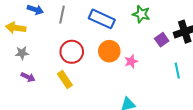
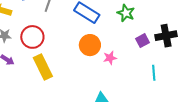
red circle: (72, 52) -> (32, 37), moved
yellow rectangle: (65, 80) -> (43, 67), size x1.4

